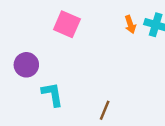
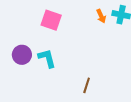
cyan L-shape: (52, 94) -> (47, 58), moved

